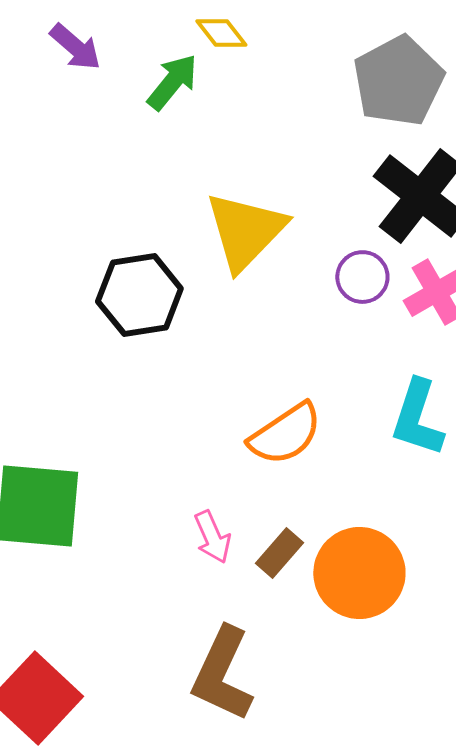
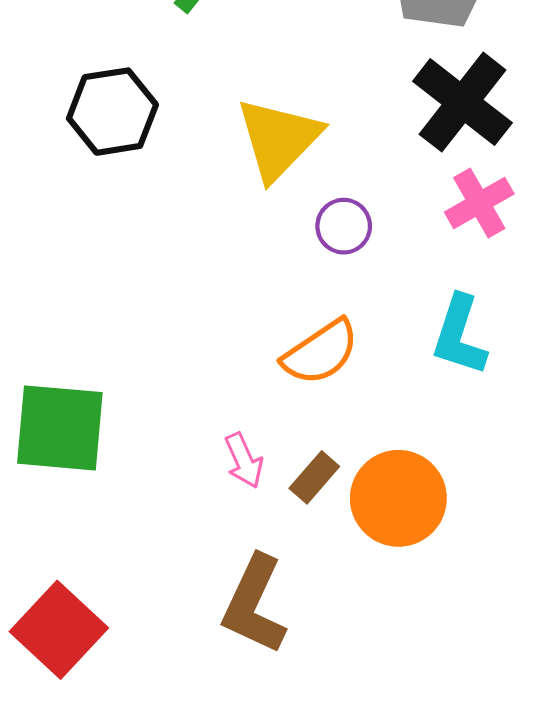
purple circle: (362, 277) -> (344, 226), moved
black hexagon: (139, 295) -> (112, 112), moved

